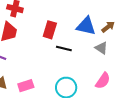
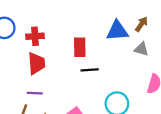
black line: (64, 49) -> (90, 70), moved

